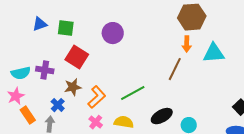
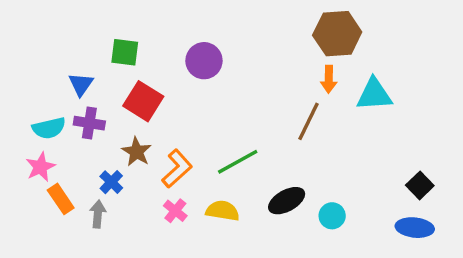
blue triangle: (40, 24) -> (81, 84), moved, turned -35
brown star: (73, 87) -> (137, 152), turned -30

